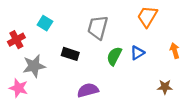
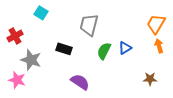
orange trapezoid: (147, 17) -> (156, 24), moved
cyan square: (45, 23) -> (41, 13), moved
gray star: (34, 66) -> (31, 60), turned 30
purple semicircle: (88, 90) -> (80, 82), turned 48

